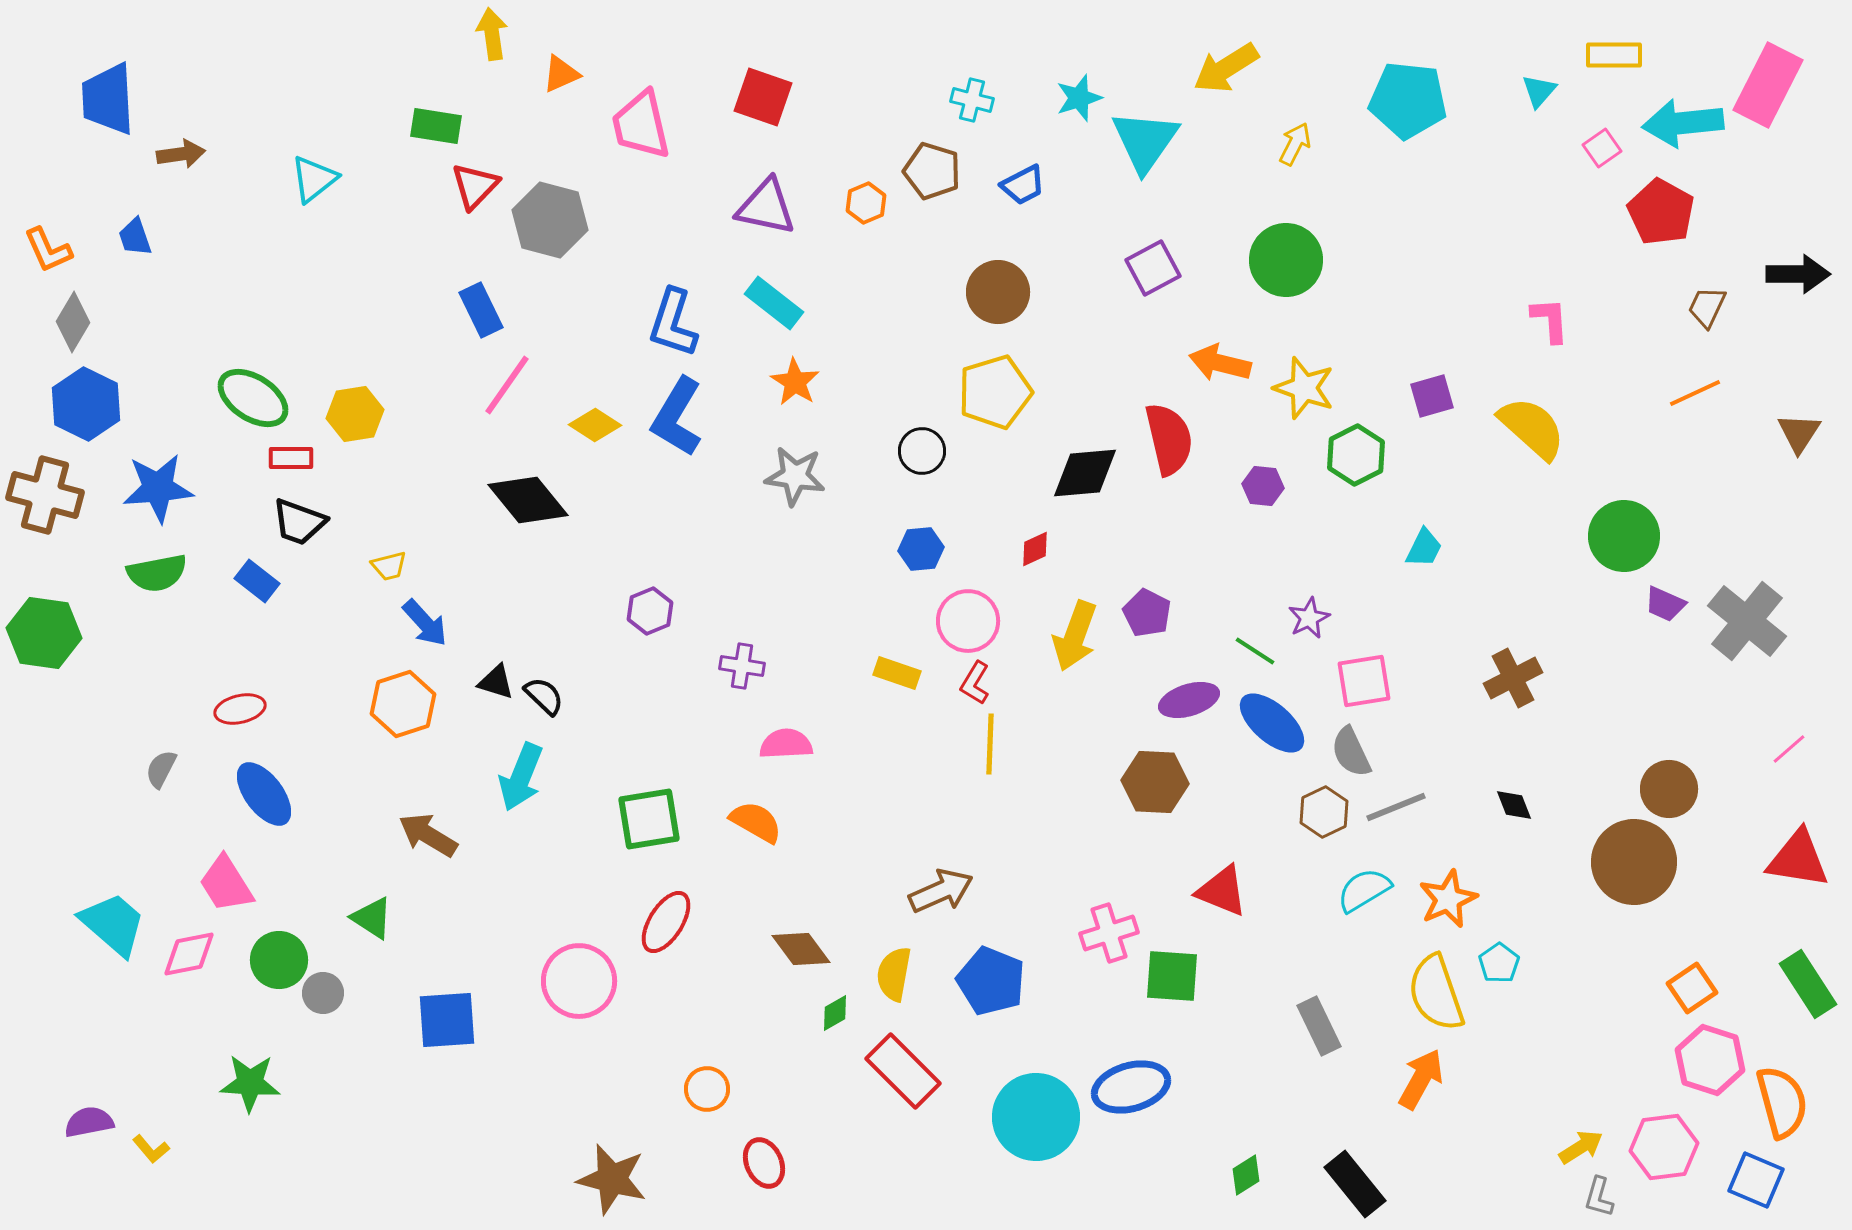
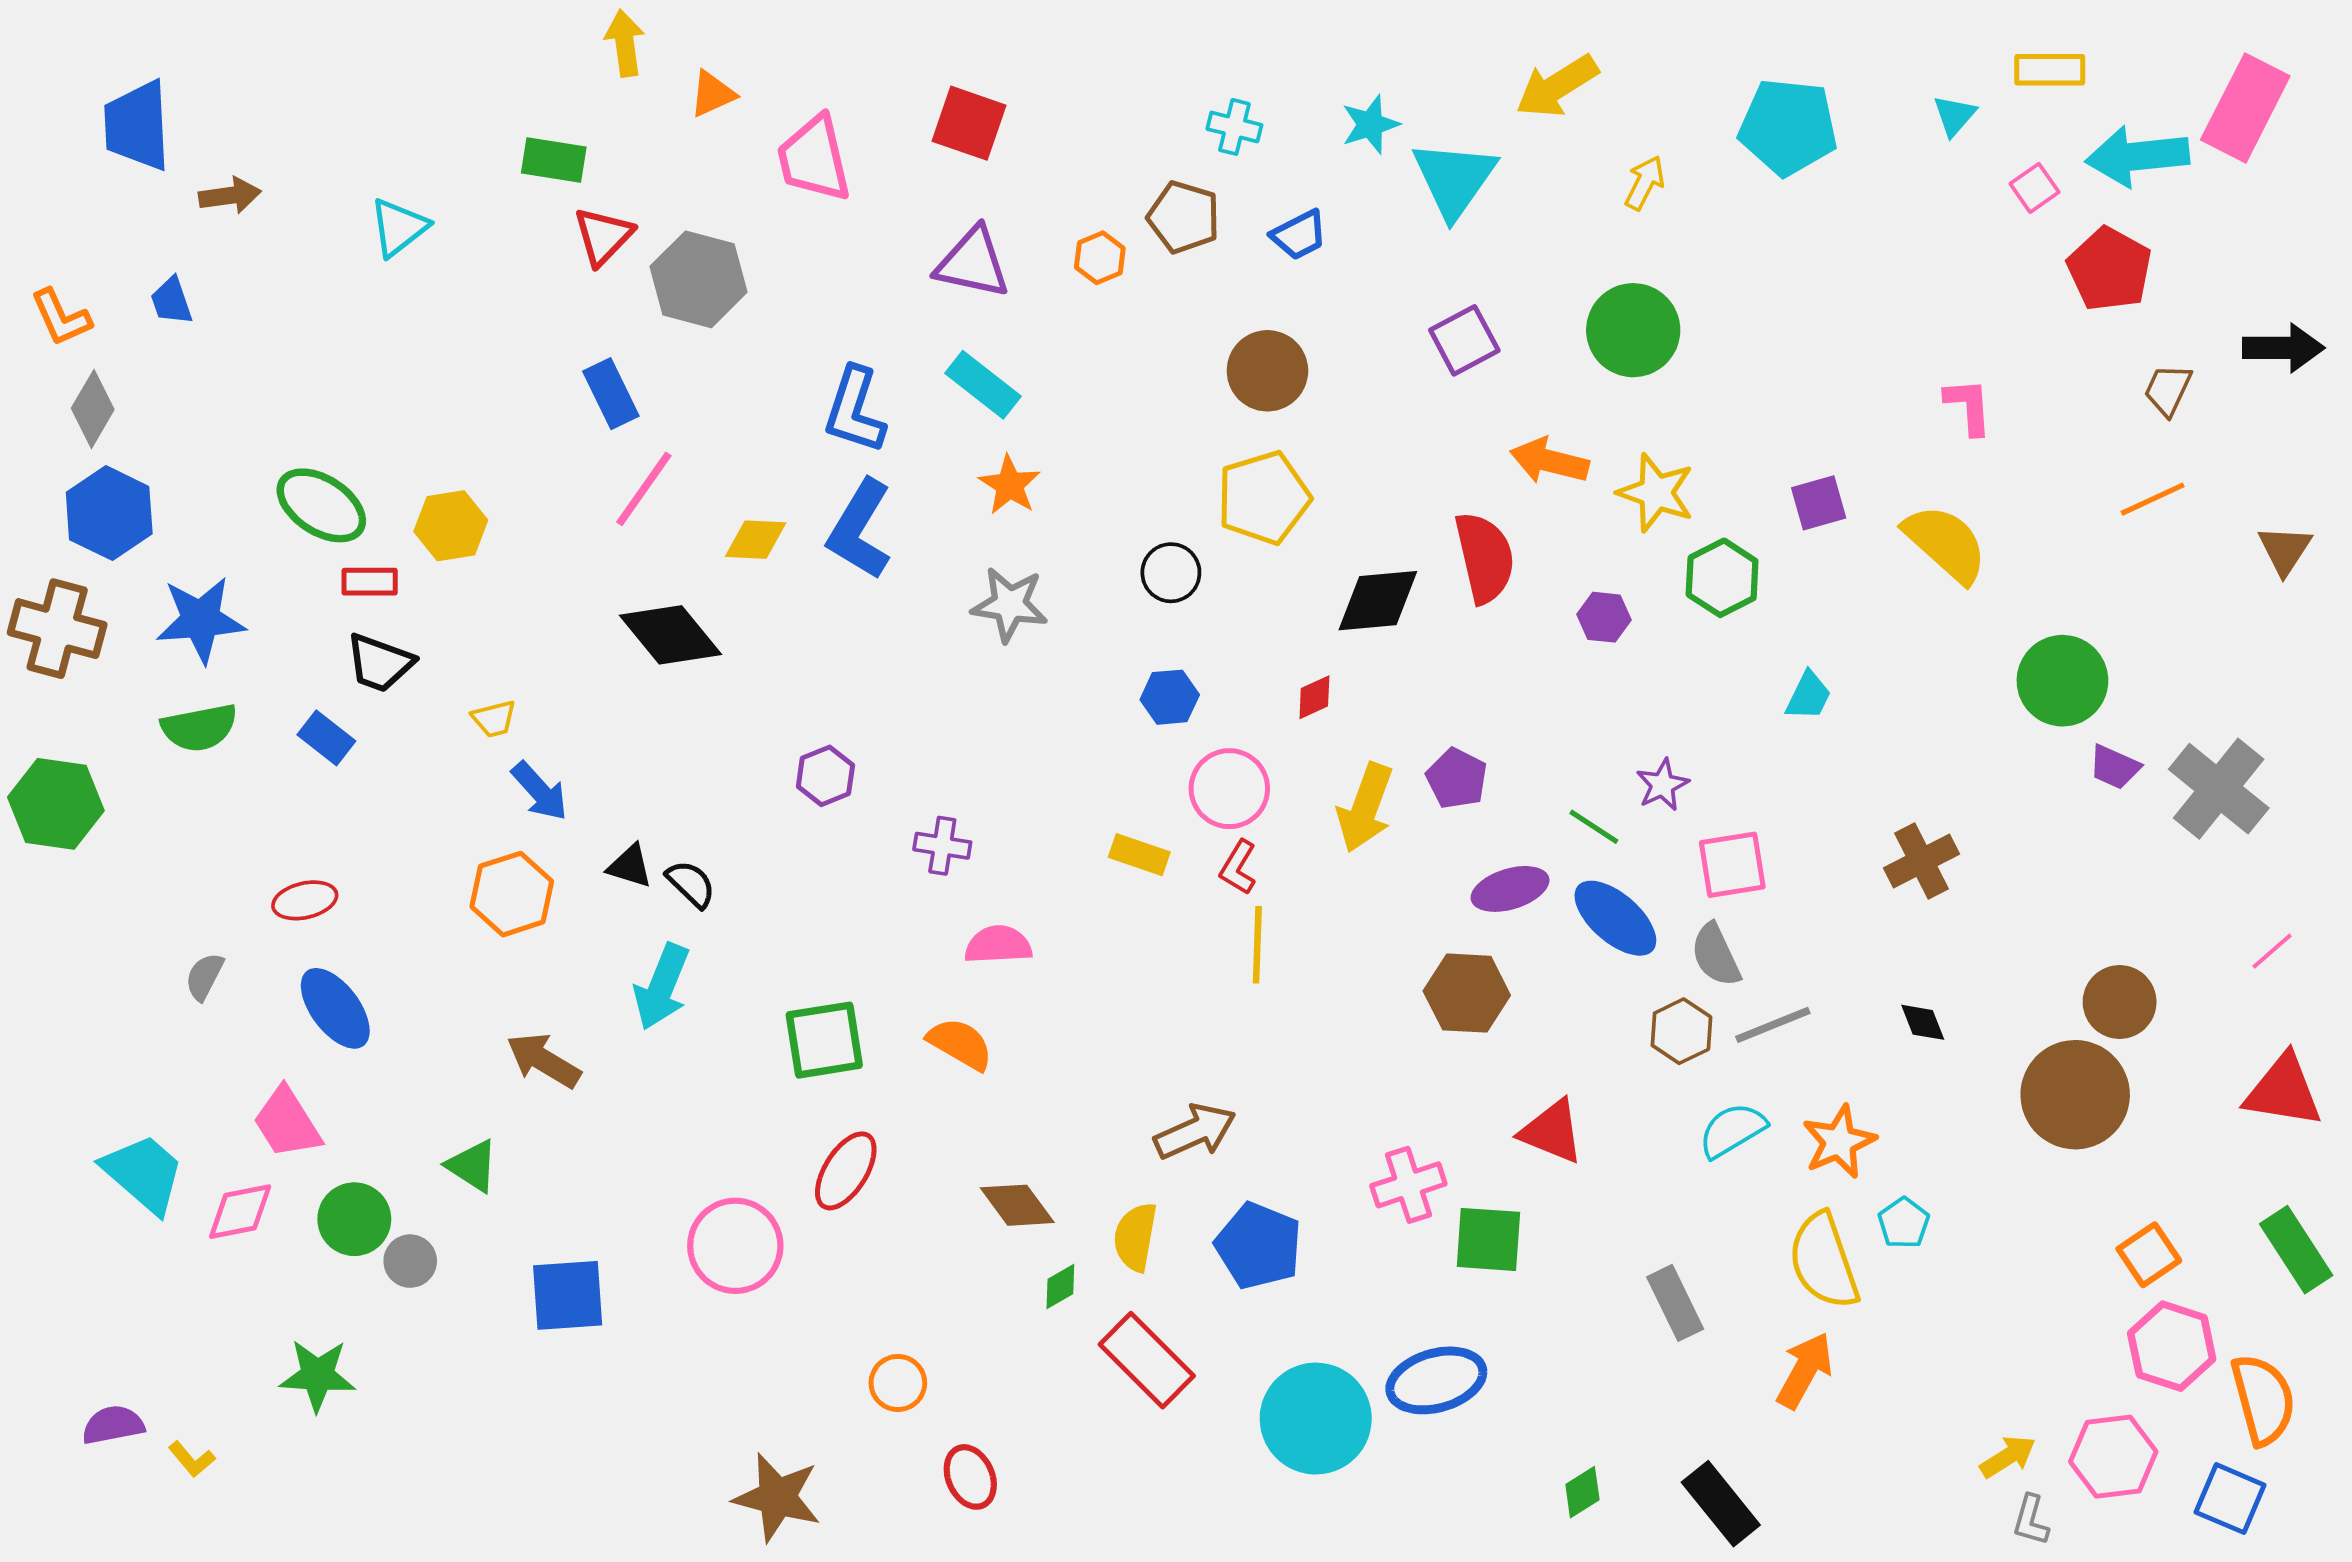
yellow diamond: (595, 425) -> (756, 540), turned -30

